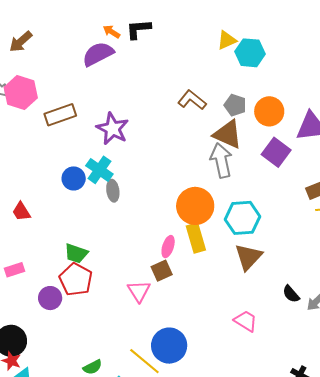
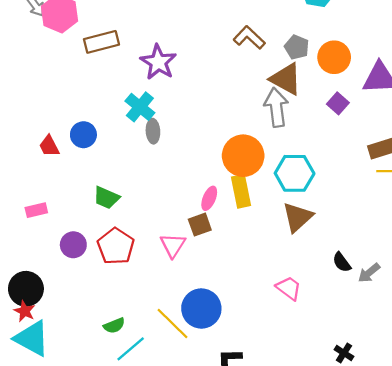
purple square: (276, 152) -> (338, 103), size x0.7
blue circle: (74, 178) -> (83, 135), moved
red pentagon: (76, 279) -> (116, 246), moved

